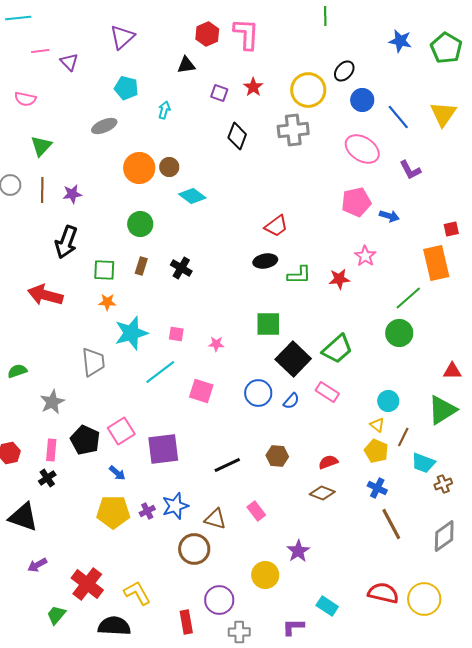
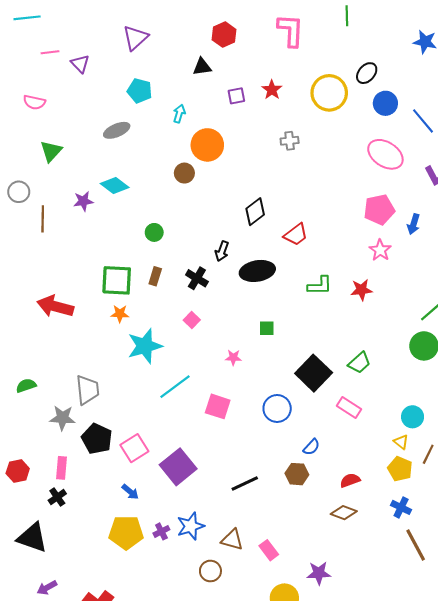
pink L-shape: (246, 34) -> (291, 30), moved
purple square: (219, 93) -> (236, 96), turned -30
gray cross: (293, 130) -> (290, 141), moved, size x0.6
black diamond: (237, 136) -> (255, 212), moved, turned 32
orange circle: (139, 168) -> (207, 145), moved
brown line: (42, 190) -> (43, 219), moved
cyan diamond: (192, 196) -> (115, 186), moved
blue arrow: (389, 216) -> (414, 224), turned 90
green circle: (140, 224) -> (154, 232), size x0.7
black arrow: (66, 242) -> (222, 251), moved, size x0.6
pink star: (365, 256) -> (380, 250), moved
black ellipse: (265, 261) -> (257, 271), moved, size x1.4
green square: (104, 270) -> (117, 280), size x1.4
green square: (268, 324) -> (267, 328), moved, size x0.6
pink square: (176, 334) -> (192, 320), moved, turned 35
green trapezoid: (337, 349) -> (359, 363), size x0.7
gray trapezoid: (93, 362) -> (88, 390), moved
blue semicircle: (291, 401) -> (311, 447), moved
gray star: (52, 402) -> (63, 418), turned 30
black pentagon: (85, 440) -> (97, 439), moved
purple square: (163, 449) -> (178, 467), turned -32
pink rectangle: (256, 511) -> (269, 550), moved
brown circle: (194, 549) -> (210, 571), size x0.7
purple star: (298, 551) -> (319, 573), turned 30

